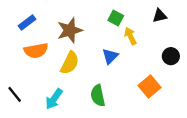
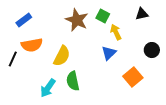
brown star: (70, 30) -> (77, 20), moved, turned -30
blue triangle: (110, 56) -> (109, 53), moved
black line: (15, 94) -> (13, 59), moved, turned 63
green semicircle: (98, 96) -> (73, 81), moved

